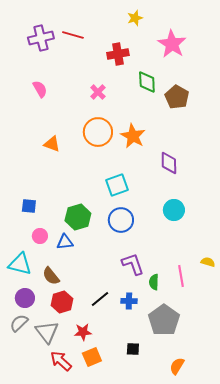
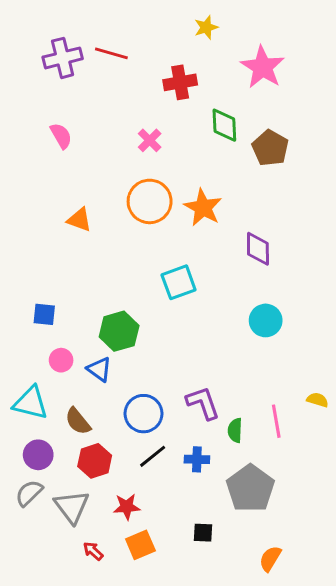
blue circle: (121, 220) -> (143, 414), moved
blue triangle: (65, 242) -> (99, 369), turned 42
red arrow: (61, 361) -> (93, 551), size x0.6

